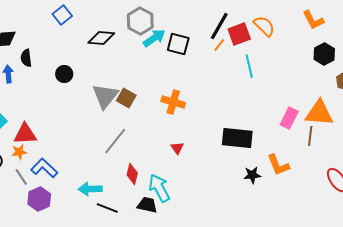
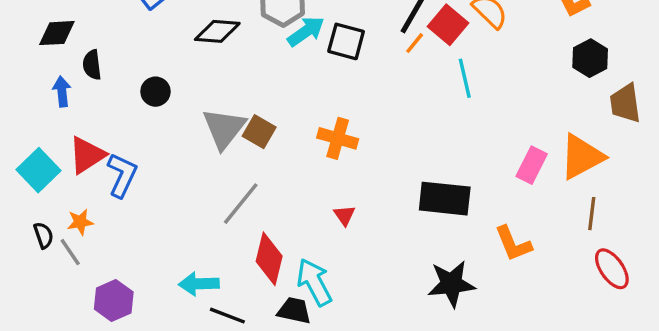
red square: (239, 34) -> (448, 25), turned -30
orange triangle: (319, 113) -> (582, 157), turned -32
red triangle: (25, 134) -> (87, 155), moved, turned -30
brown line: (310, 136) -> (592, 214), moved
blue L-shape: (44, 168) -> (122, 175), moved, turned 72
red diamond: (132, 174) -> (269, 259), size x1.4
black star: (252, 175) -> (451, 284), moved, size x1.6
gray line: (21, 177) -> (70, 252), moved

